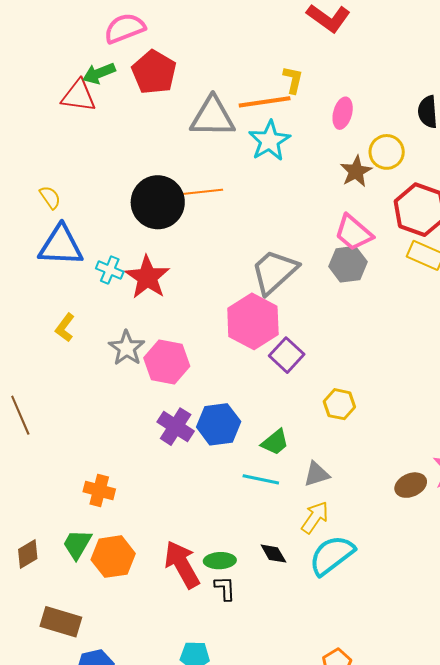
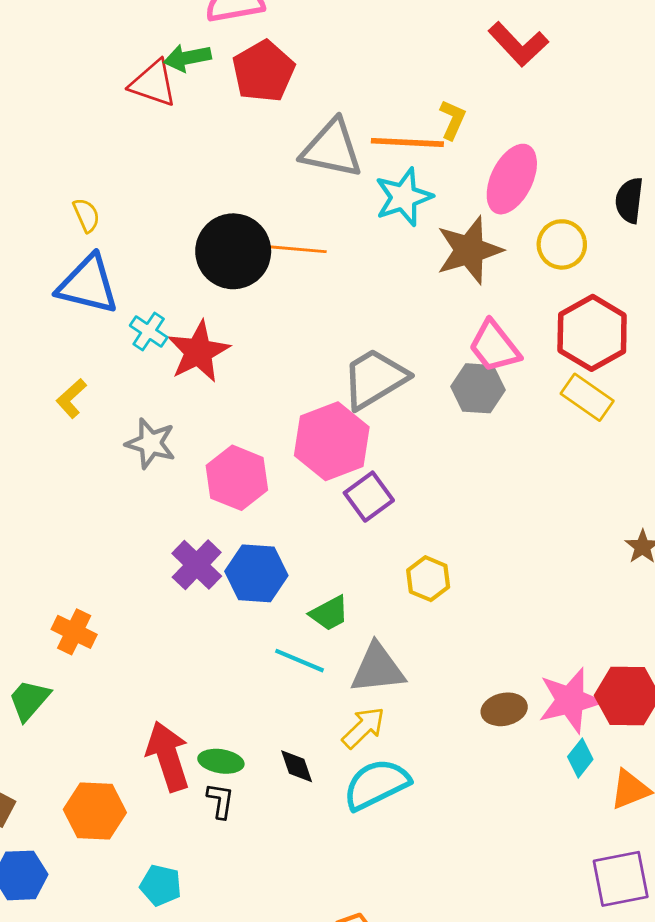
pink ellipse: (343, 113) -> (512, 179), size x1.6
brown star: (356, 171) -> (469, 250), moved, size x1.5
gray star: (127, 348) -> (151, 443), turned -30
pink hexagon: (167, 362) -> (237, 478), moved
gray triangle: (317, 474) -> (378, 669), size x1.5
orange hexagon: (113, 557) -> (95, 811), moved

